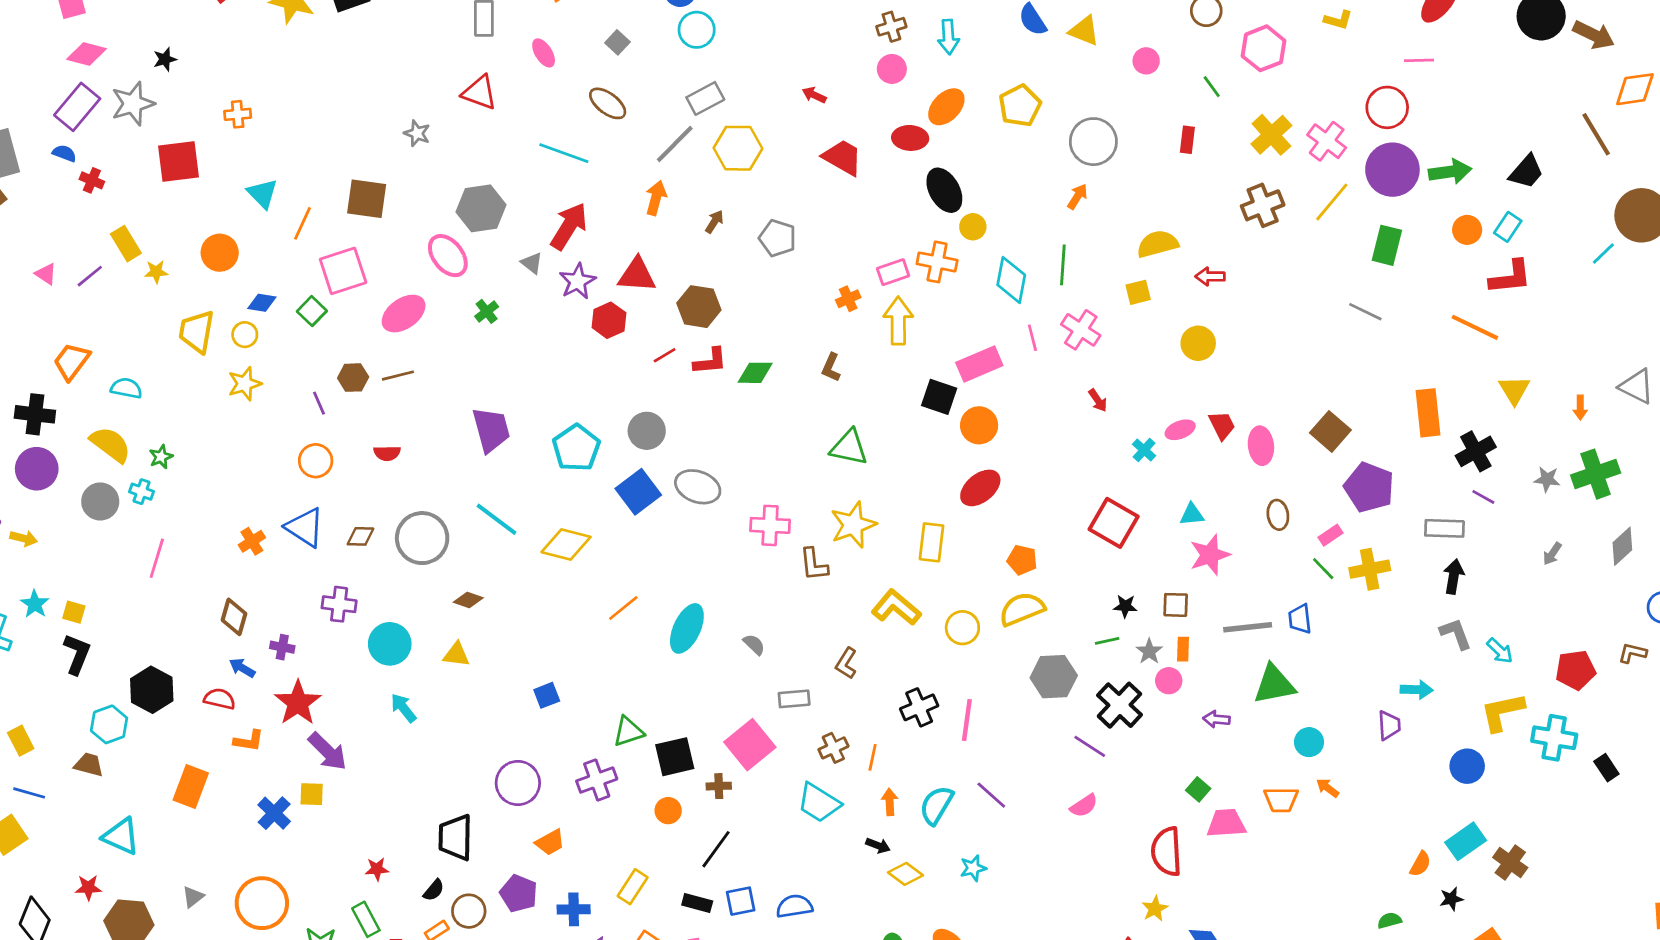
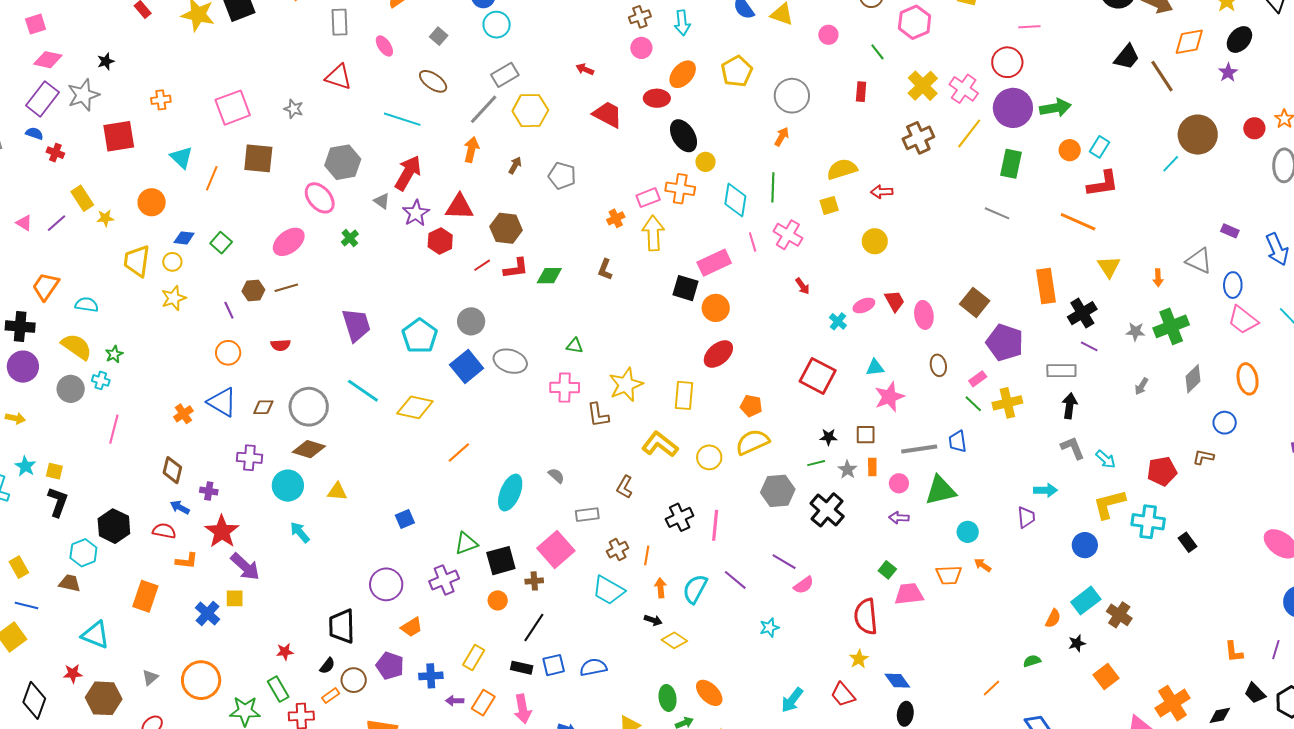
black trapezoid: (1526, 172) -> (1127, 57), moved
pink square: (343, 271) -> (233, 108), moved
green triangle: (849, 447) -> (575, 346), moved, size x0.6
brown diamond: (468, 600) -> (309, 449), moved, size x1.5
cyan ellipse: (687, 628) -> (510, 493), moved
pink circle: (1169, 681) -> (899, 483), moved
purple line: (1090, 746) -> (784, 562), moved
cyan star: (973, 868) -> (769, 628), moved

